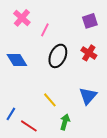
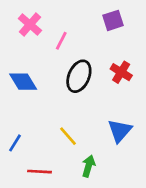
purple square: (90, 21) -> (113, 20), moved
blue line: (11, 114) -> (15, 143), moved
red line: (29, 126) -> (39, 172), turned -30

